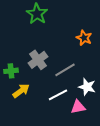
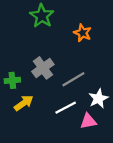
orange star: (84, 38) -> (83, 33), moved
white star: (87, 87) -> (98, 99), turned 30

